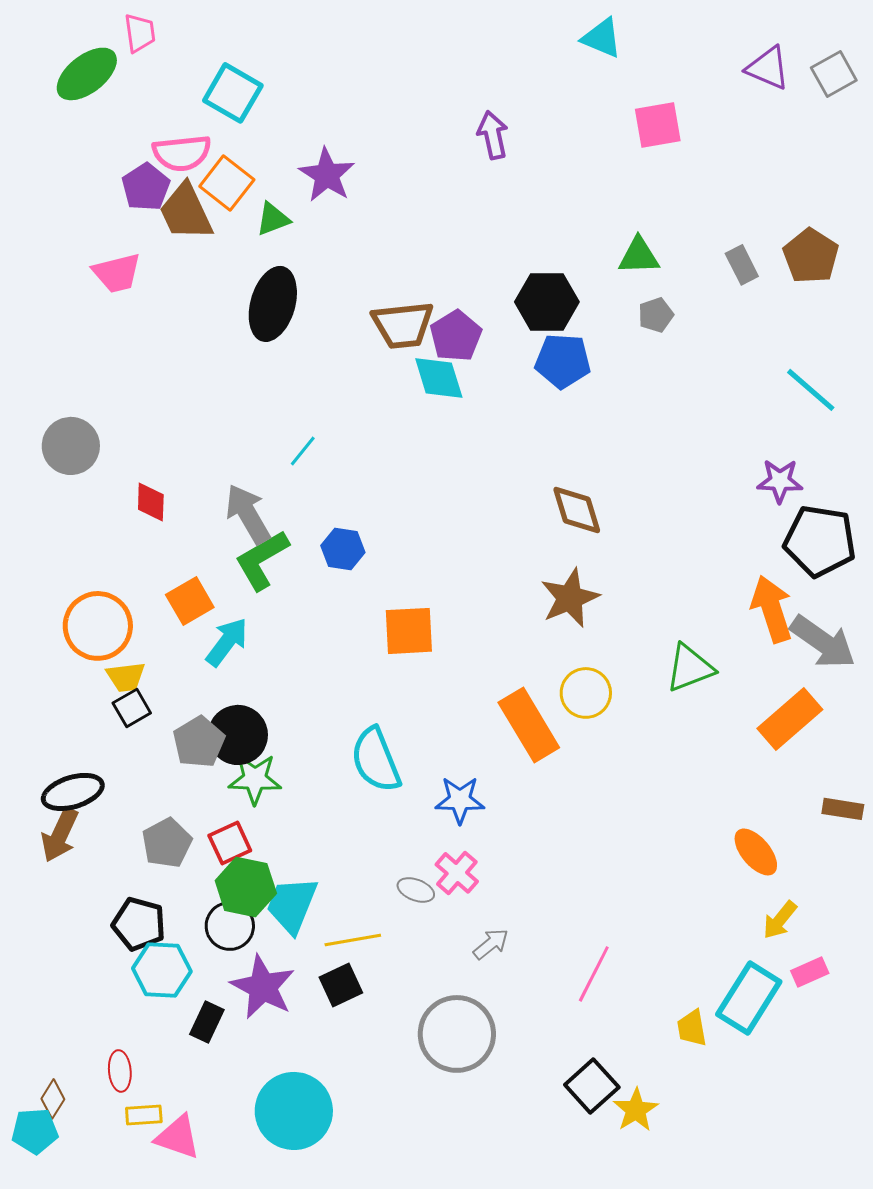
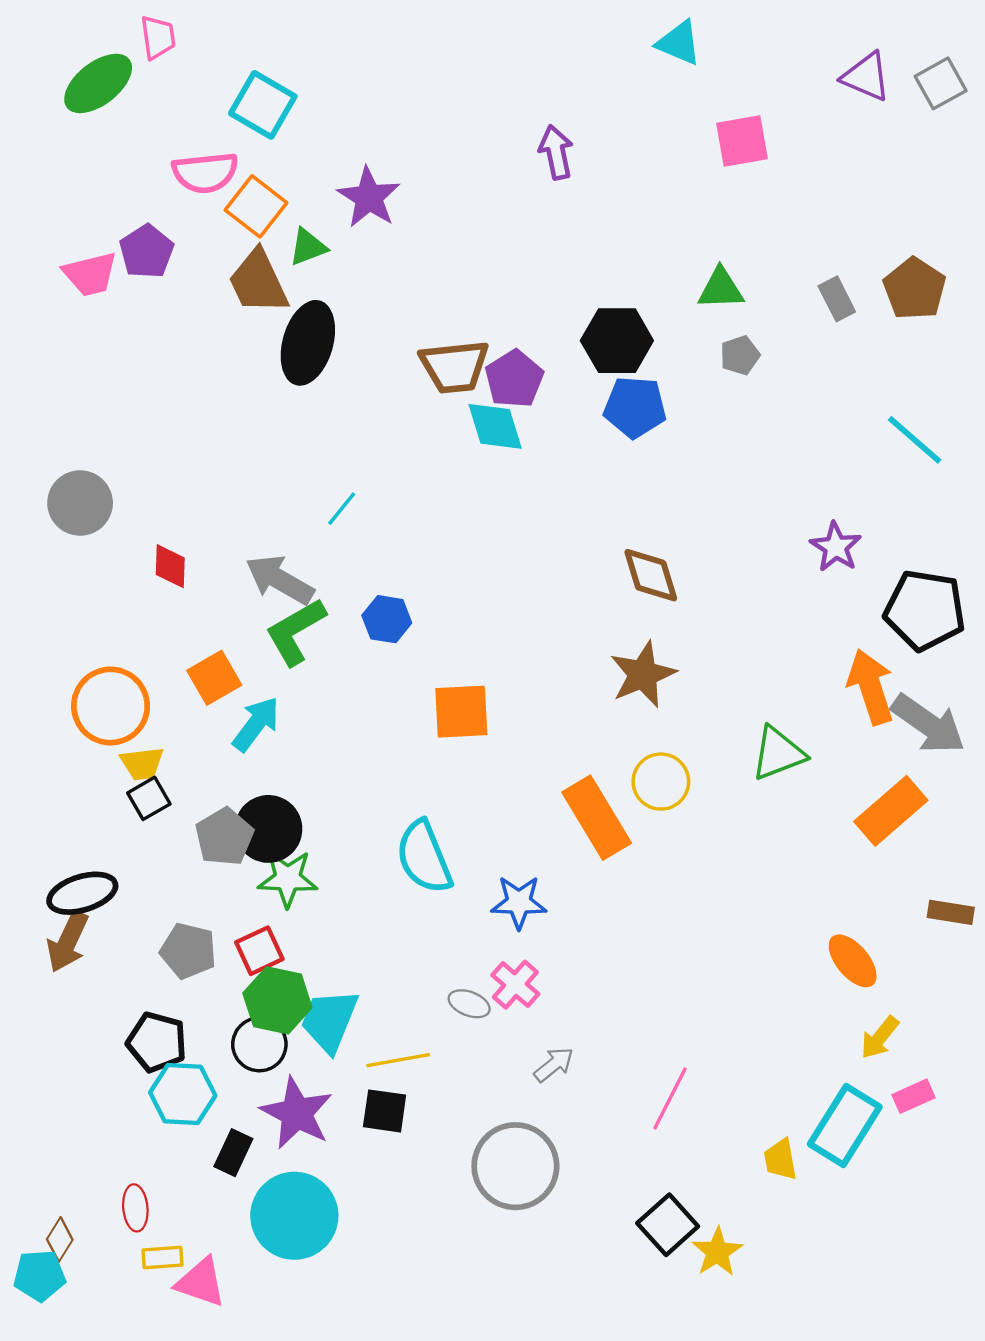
purple pentagon: (146, 187) -> (147, 251), moved
brown trapezoid: (186, 212) -> (258, 282), moved
pink trapezoid: (117, 273) -> (90, 274), moved
purple star: (780, 481) -> (836, 547), moved, turned 30
gray arrow: (248, 514) -> (280, 580), turned -30
gray pentagon: (167, 843) -> (188, 951), turned -30
black square: (341, 985) -> (385, 1111), turned 33
cyan circle: (294, 1111) -> (294, 1216), moved

